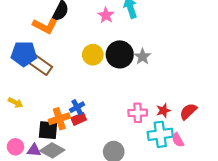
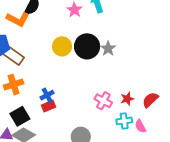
pink cross: (138, 113) -> (103, 101), turned 30
orange cross: (59, 119) -> (14, 85), moved
black square: (48, 130) -> (20, 116), turned -36
cyan cross: (160, 134) -> (124, 121), size x0.7

